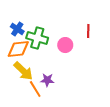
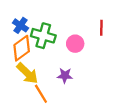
orange diamond: (18, 49) -> (22, 48), turned -30
purple star: (47, 80) -> (65, 76), moved

